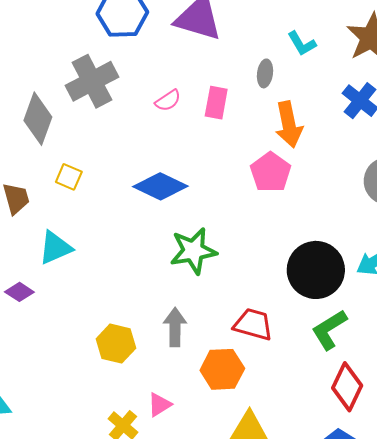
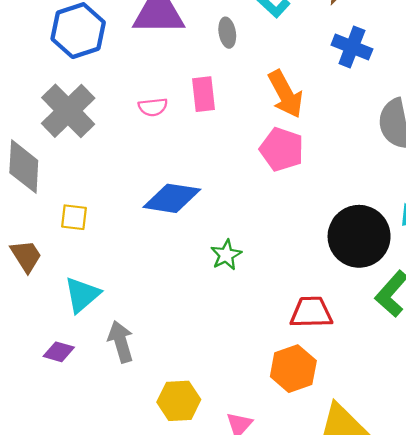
gray ellipse: (265, 73) -> (227, 33), moved
pink semicircle: (168, 101) -> (153, 107), turned 44
green star: (193, 251) -> (226, 255), size x0.6
gray arrow: (175, 327) -> (121, 342), moved
yellow hexagon: (116, 344) -> (179, 401), moved

